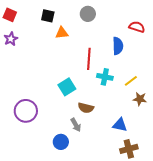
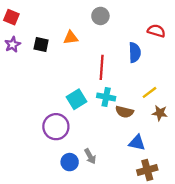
black square: (48, 16) -> (41, 45), moved
cyan cross: (105, 77) -> (106, 97), moved
brown semicircle: (86, 108) -> (124, 112), moved
purple circle: (26, 111) -> (56, 127), moved
gray arrow: (76, 125) -> (90, 156), moved

